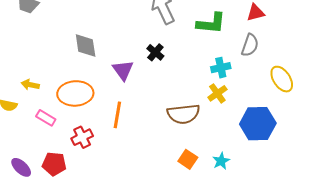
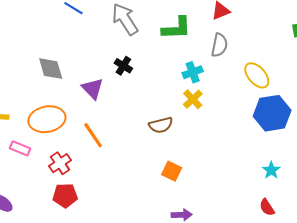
brown semicircle: (183, 114) -> (161, 125), size x0.7
orange line: (117, 115) -> (93, 135), turned -36
blue hexagon: (258, 124) -> (272, 113), moved
cyan star: (221, 161) -> (271, 170), moved
red pentagon: (54, 164) -> (65, 195), moved

